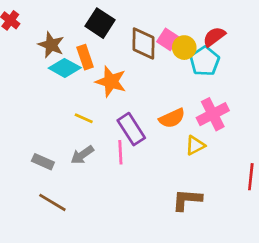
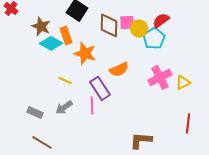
pink square: (168, 39) -> (127, 22), turned -35
orange semicircle: (172, 118) -> (119, 69), moved
yellow triangle: (195, 145) -> (183, 82), moved

